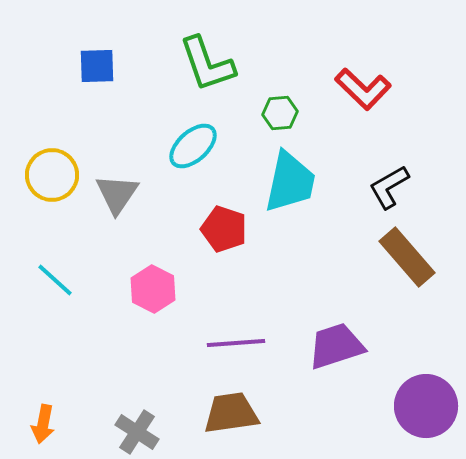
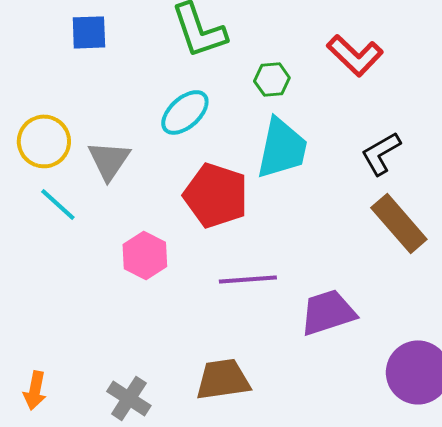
red pentagon: (224, 229) -> (216, 195), size x1.4
cyan line: (55, 280) -> (58, 204), moved
purple line: (236, 343) -> (248, 279), moved

